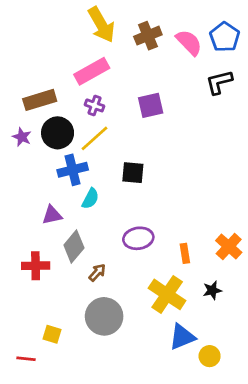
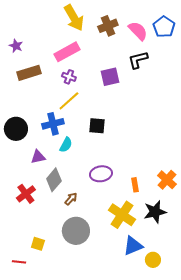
black L-shape: (219, 82) -> (138, 60), moved
black circle: (58, 133) -> (16, 129), moved
purple star: (22, 137) -> (16, 46), moved
red cross: (36, 266) -> (26, 194), turned -36
black star: (212, 290) -> (155, 212), size x1.6

